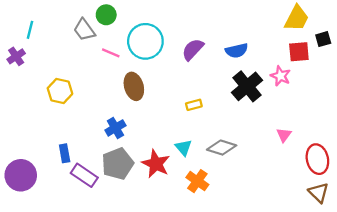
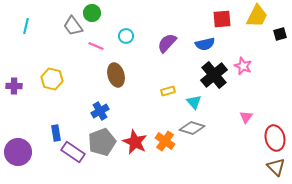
cyan circle: (145, 41) -> (126, 36), size x0.5
red square: (299, 52) -> (222, 19), moved
purple cross: (16, 56) -> (14, 86), moved, turned 35
cyan triangle: (184, 148) -> (194, 102), moved
orange cross: (197, 181) -> (165, 141), moved

